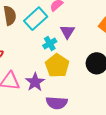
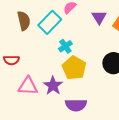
purple triangle: (67, 32) -> (99, 17), moved

